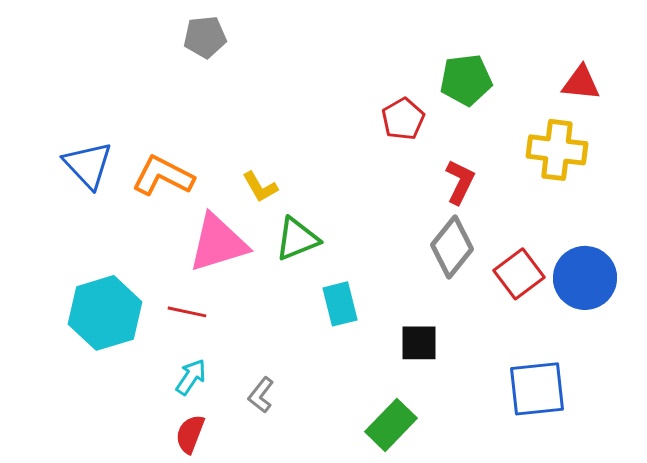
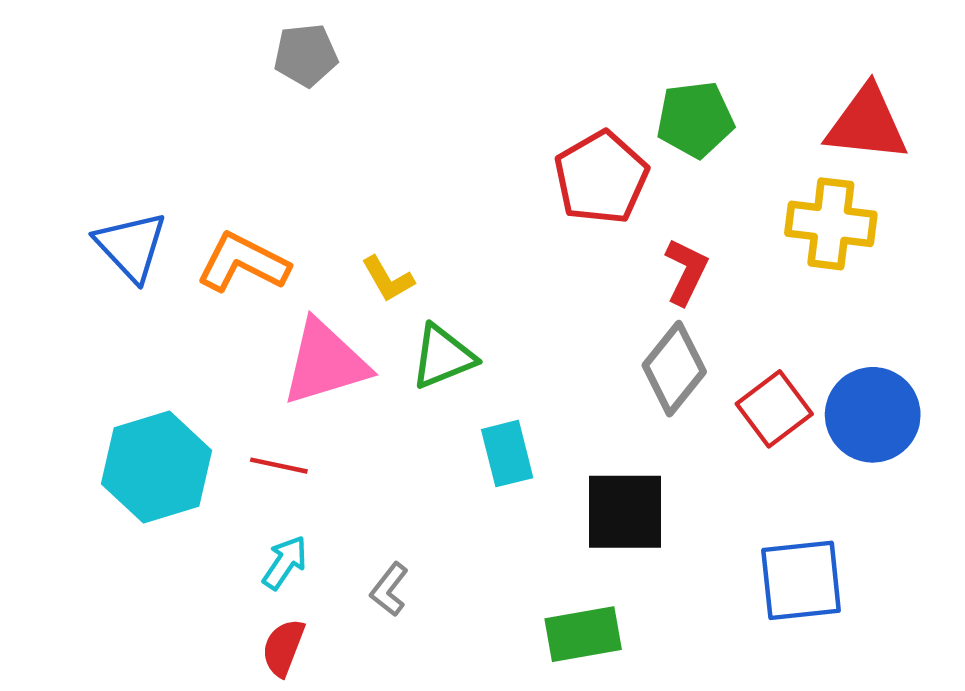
red triangle: (581, 83) -> (867, 124), size x1.5
red pentagon: (403, 119) -> (601, 178), size x1.5
black square: (419, 343) -> (625, 512), size x1.5
green rectangle: (391, 425) -> (583, 634), turned 36

